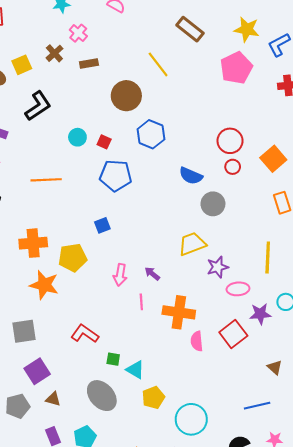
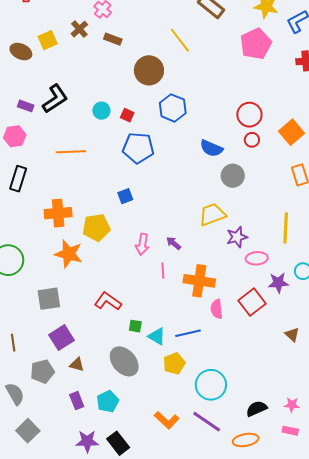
brown rectangle: (89, 64) -> (113, 39), turned 30
black L-shape: (38, 106) -> (55, 99), moved
blue line: (257, 406) -> (188, 333), moved

